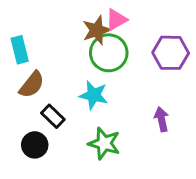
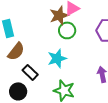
green circle: (109, 53) -> (67, 30), size x0.7
cyan star: (94, 95) -> (57, 58), turned -30

